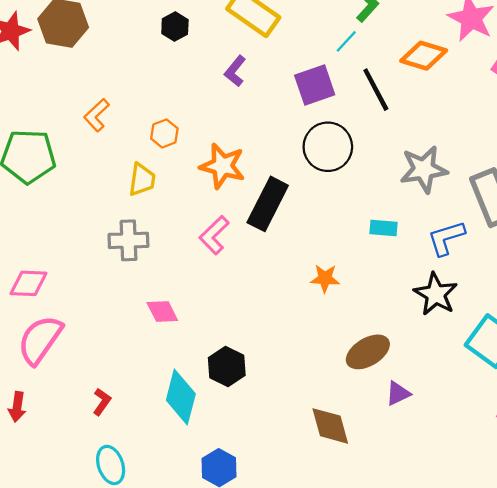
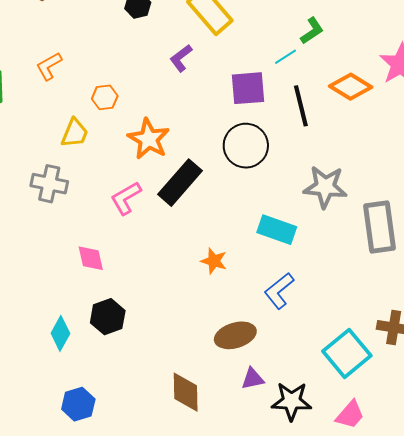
cyan rectangle: (384, 228) -> (277, 230), size x1.5
blue L-shape: (446, 238) -> (279, 291), moved, turned -36
black star: (436, 294) -> (292, 401), moved, turned 30
pink diamond: (162, 311) -> (91, 258), moved
cyan diamond: (181, 397) -> (60, 333), size x0.7

